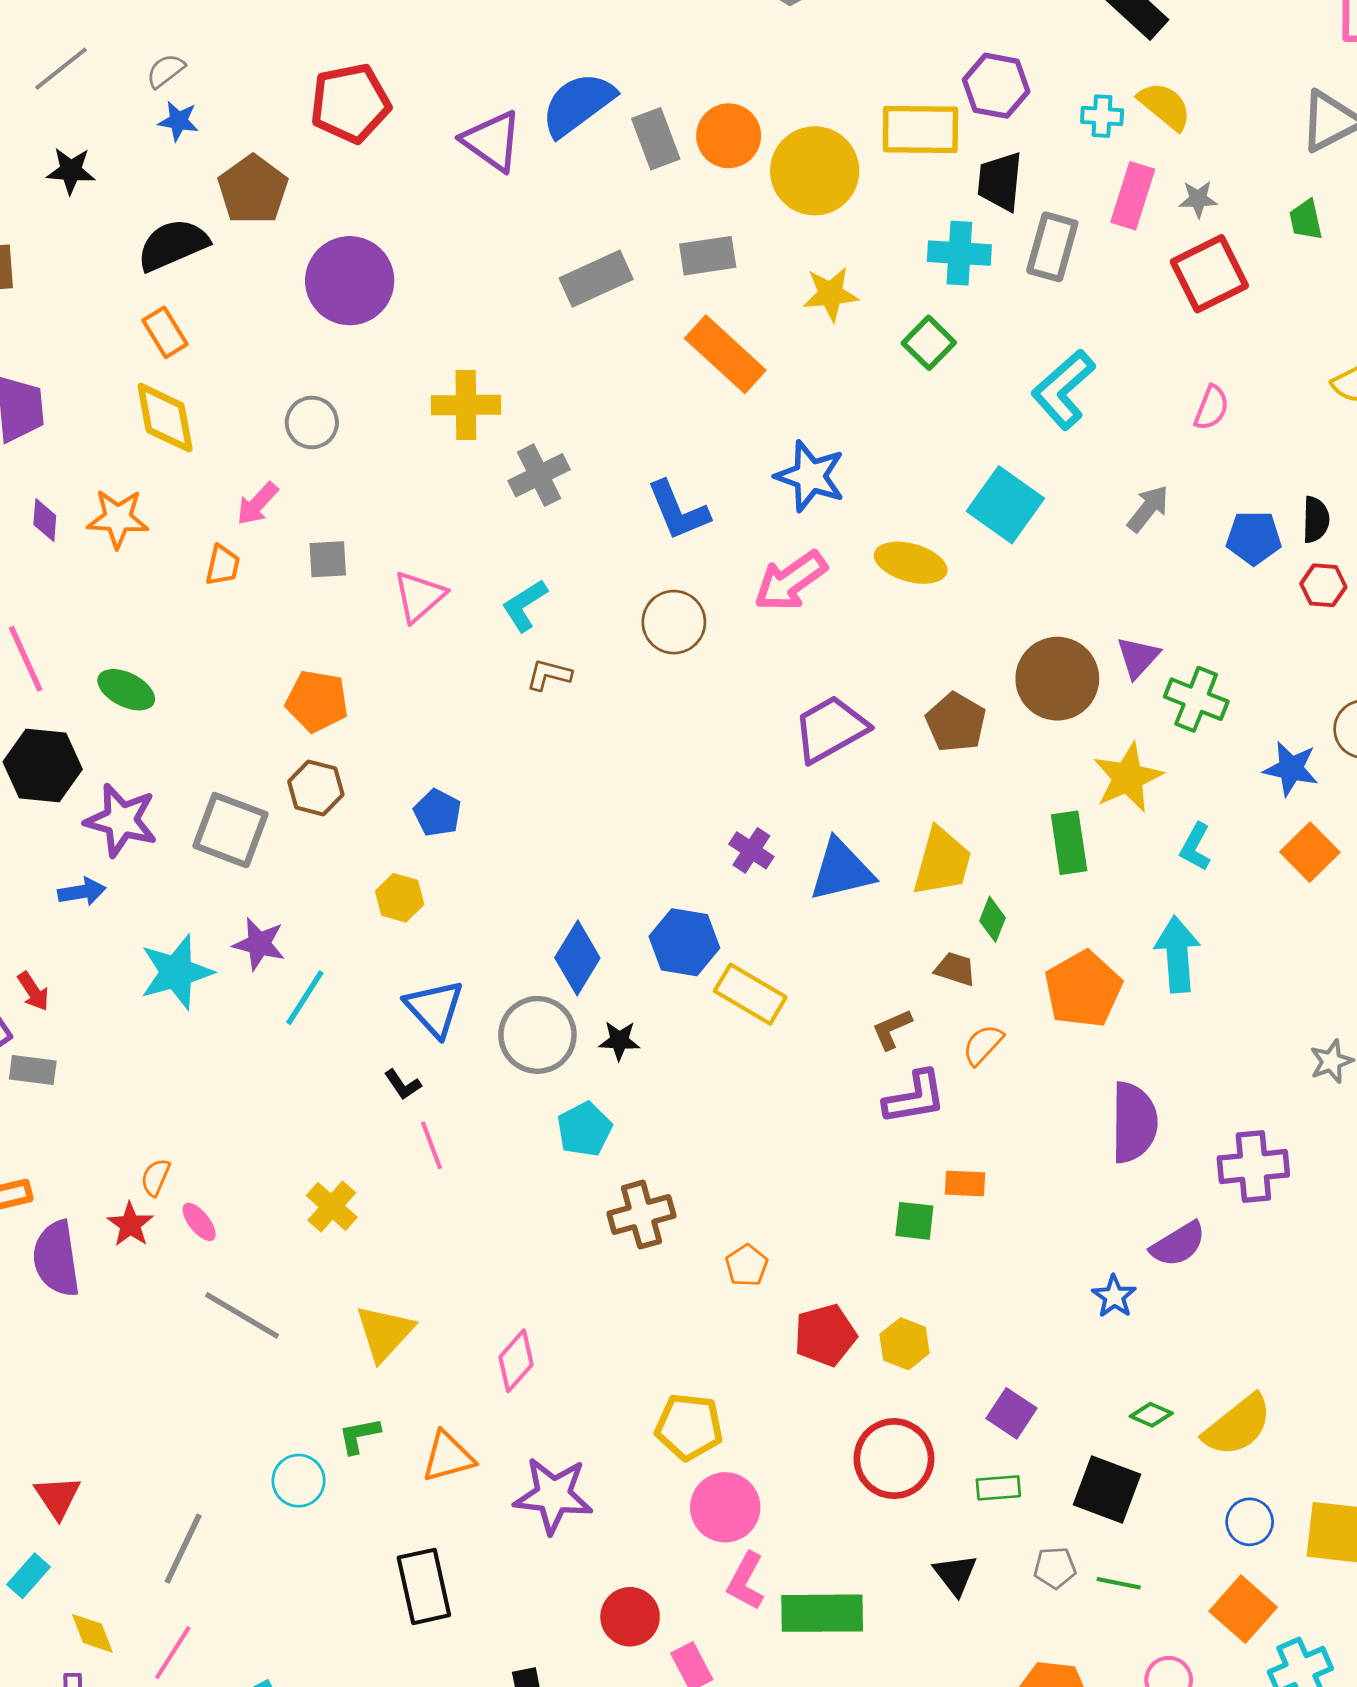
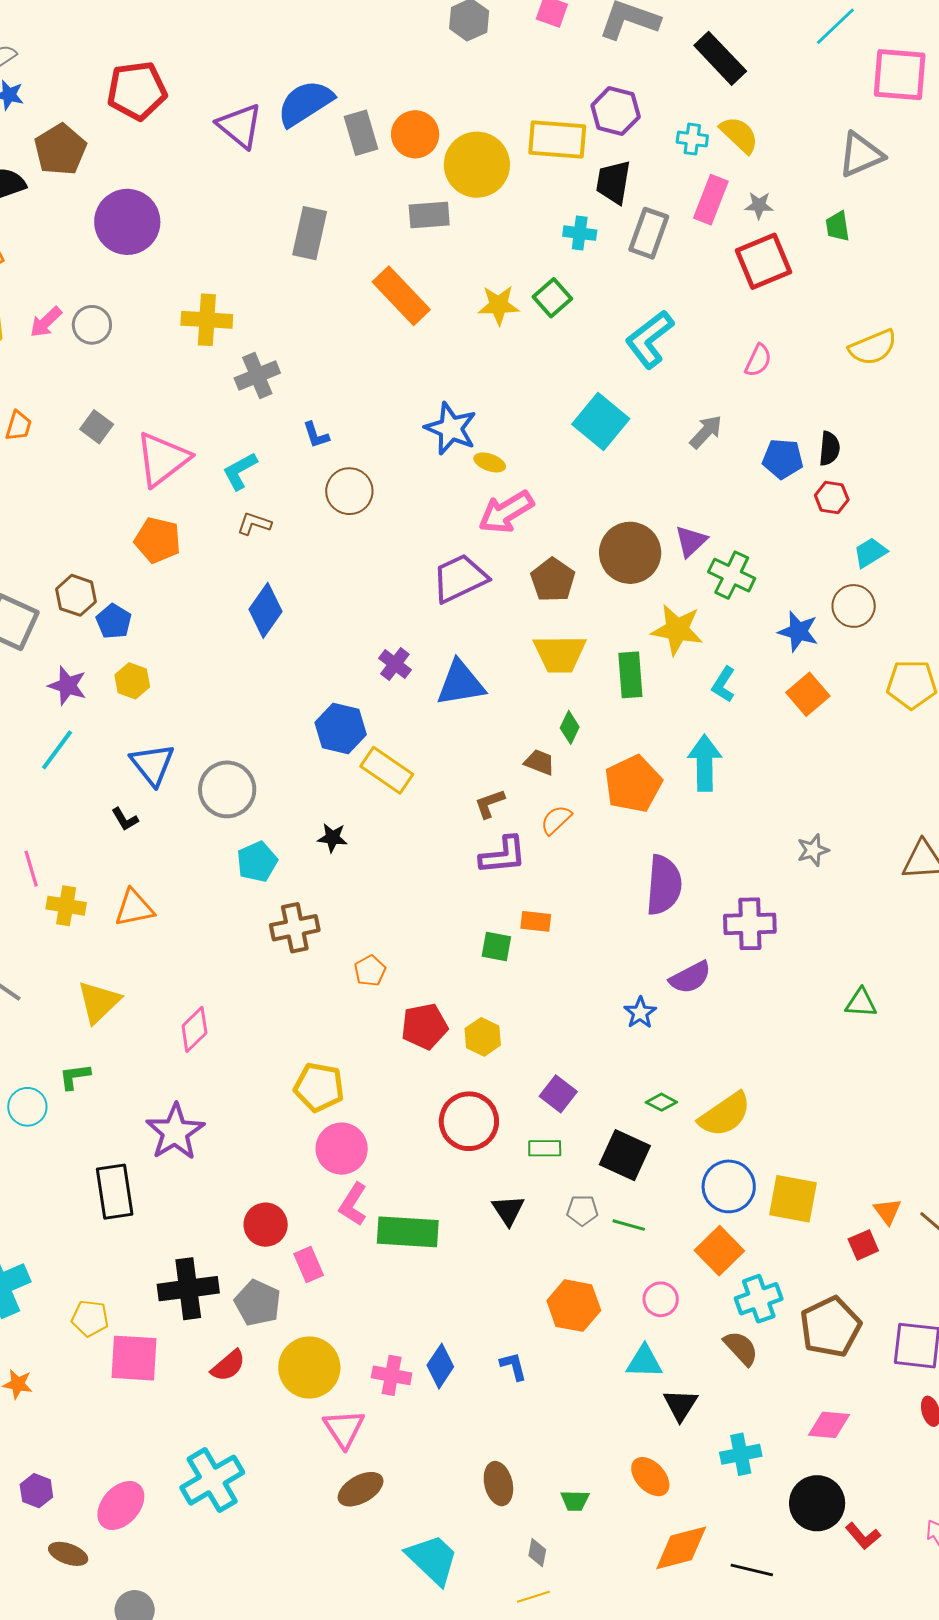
cyan cross: (959, 253) -> (580, 233), size x0.7
gray rectangle: (708, 256) -> (429, 215), moved
gray rectangle: (596, 279) -> (310, 233), turned -57
yellow star: (831, 294) -> (499, 305), moved
blue star: (810, 476) -> (451, 428), moved
pink arrow: (257, 504) -> (46, 322), moved
blue L-shape: (678, 511) -> (316, 435), moved, size x0.6
gray square: (328, 559) -> (97, 427), turned 36
yellow ellipse: (911, 563) -> (490, 462), moved, size x0.6
pink arrow: (790, 581) -> (506, 512), moved
pink triangle: (419, 596) -> (162, 459), size x1.4
orange pentagon: (317, 701) -> (158, 540), moved
yellow star: (1128, 778) -> (677, 630), turned 30
blue pentagon: (437, 813) -> (114, 621), moved
yellow trapezoid: (942, 862) -> (560, 654), moved, turned 70
purple star: (259, 944) -> (67, 686), moved
blue diamond: (577, 958) -> (265, 610), moved
black star: (619, 1041) -> (332, 838), moved
pink line: (432, 1145) -> (31, 869), moved
yellow cross: (332, 1206) -> (66, 906), turned -36
orange triangle: (448, 1457) -> (134, 908), moved
purple star: (553, 1495) -> (175, 1132), moved, turned 30
blue circle: (1250, 1522) -> (729, 1186), size x1.5

